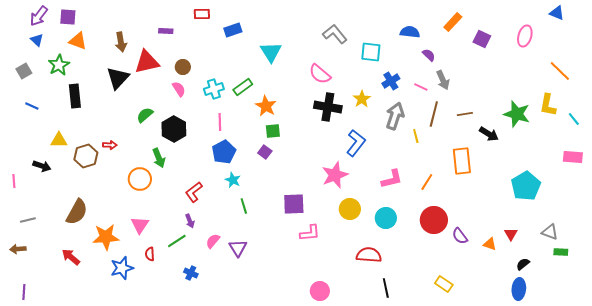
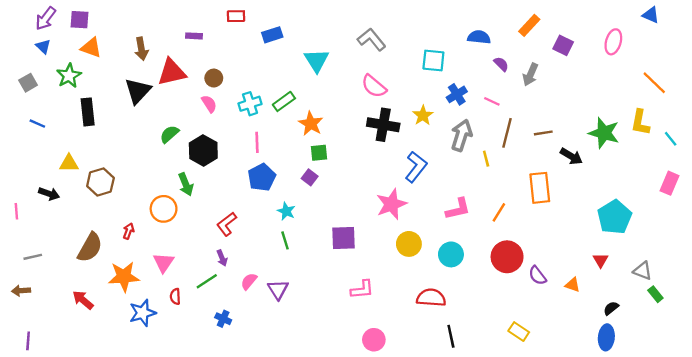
gray L-shape: (335, 34) -> (372, 39), moved
gray arrow: (443, 80) -> (530, 75), moved, turned 48
red arrow: (110, 145) -> (129, 231), moved, turned -72
pink rectangle: (573, 157) -> (669, 183), turned -72
cyan star: (233, 180) -> (286, 211), moved
pink L-shape: (310, 233) -> (362, 289), moved
red triangle: (511, 234) -> (601, 260), moved
green rectangle: (561, 252) -> (655, 294), turned 48

